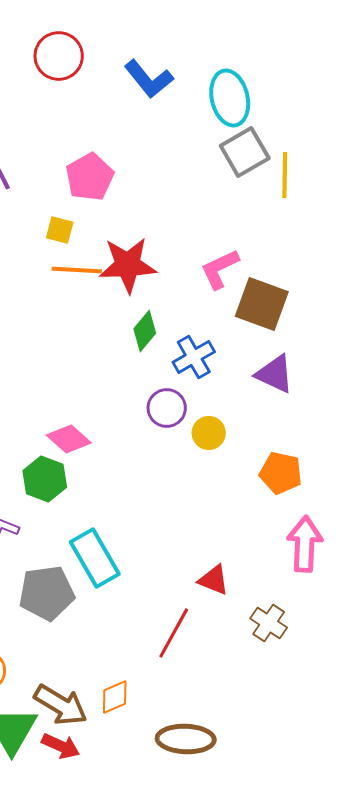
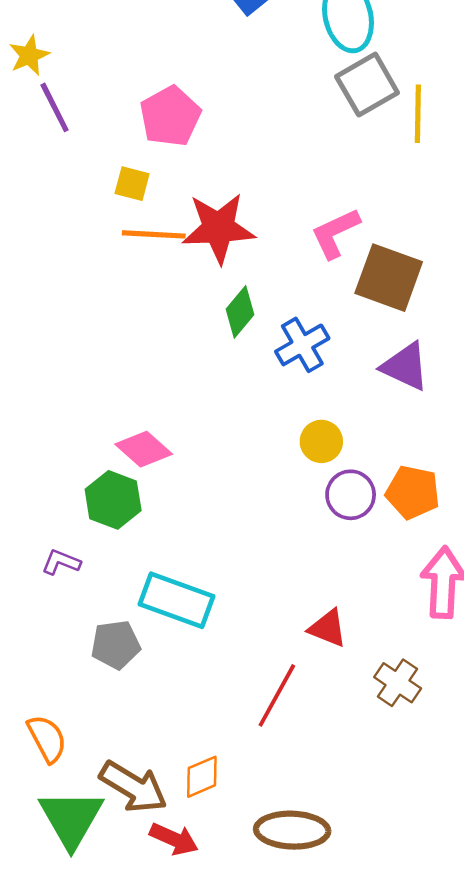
purple circle: (167, 408) -> (351, 495), moved
cyan rectangle: (95, 558) -> (177, 600), turned -40
gray pentagon: (47, 593) -> (116, 645), size x0.7
red arrow: (61, 746) -> (174, 839), moved

